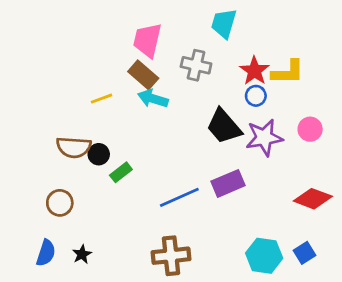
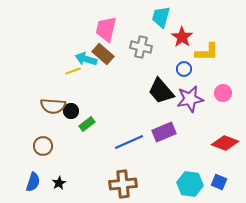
red star: (254, 71) -> (182, 37), moved
cyan arrow: (153, 99) -> (86, 59), moved
blue square: (304, 253) -> (219, 182), turned -35

